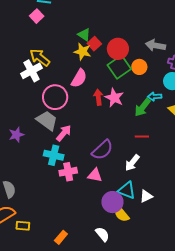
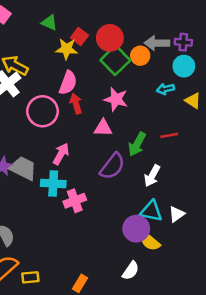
green triangle: (84, 35) -> (49, 23), moved
gray arrow: (155, 45) -> (157, 43), moved
red arrow: (98, 97) -> (76, 104), moved
green arrow: (143, 107) -> (137, 144), moved
gray trapezoid: (47, 120) -> (23, 168), moved
red line: (142, 136) -> (169, 135), moved
pink triangle: (95, 175) -> (103, 128), moved
white semicircle: (102, 234) -> (131, 271), turned 84

